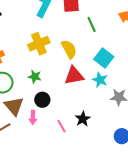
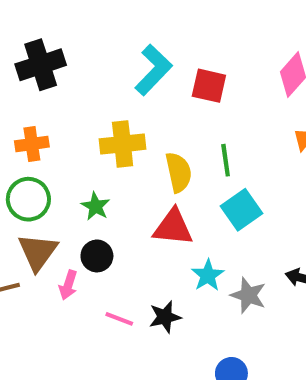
green line: (92, 24) -> (226, 160), moved
cyan star: (100, 80) -> (208, 275), moved
pink line: (62, 126) -> (119, 319), turned -56

